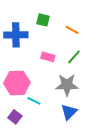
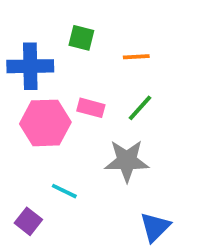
orange line: (72, 30) -> (136, 57), turned -32
pink hexagon: (17, 83) -> (45, 123), moved
blue triangle: (69, 112) -> (155, 227), moved

